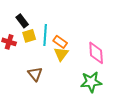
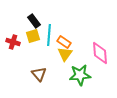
black rectangle: (22, 21) -> (34, 21), moved
green star: (91, 82) -> (80, 75), moved

